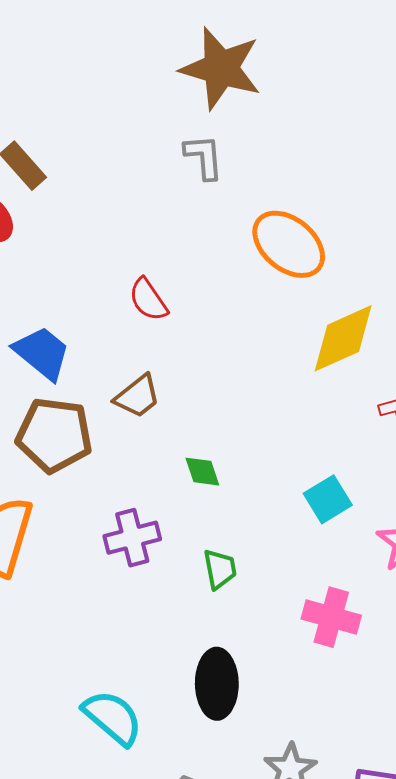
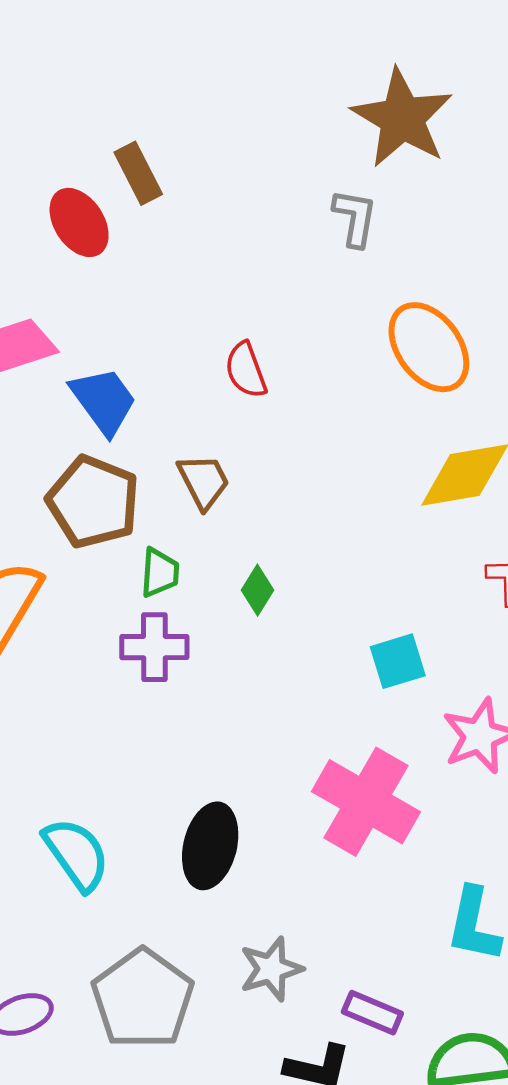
brown trapezoid: (137, 396) -> (204, 481), turned -93
green diamond: (202, 472) -> (257, 590), turned 36
green trapezoid: (220, 569) -> (160, 573), moved
pink cross: (331, 617) -> (366, 802), size x1.5

